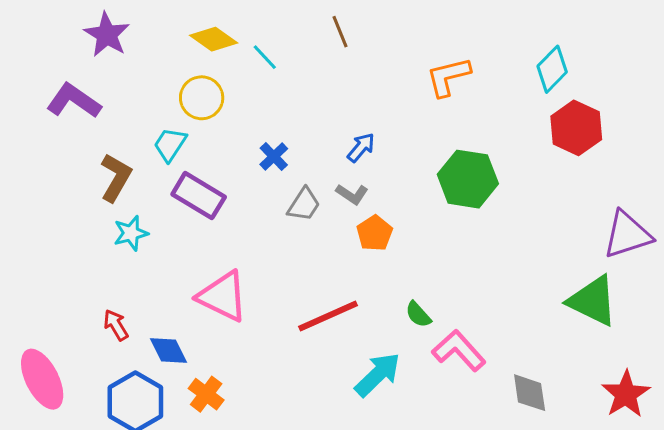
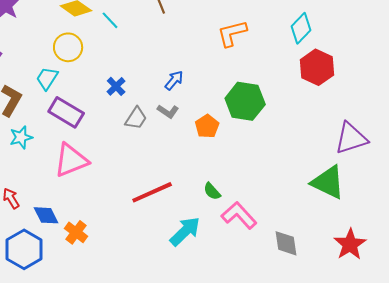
orange pentagon: (375, 233) -> (207, 126), moved
pink triangle: (223, 296) -> (71, 160), moved, turned -48
orange cross: (206, 394) -> (76, 232), moved

